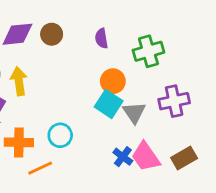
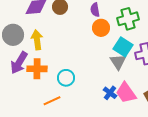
orange circle: (113, 81) -> (101, 28), moved
cyan square: (109, 104) -> (123, 47), moved
orange cross: (19, 142) -> (37, 69), moved

